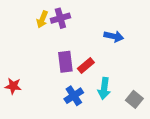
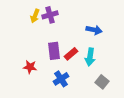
red star: (13, 86) -> (30, 67), moved
cyan arrow: (104, 88) -> (90, 57), moved
gray square: (134, 99) -> (102, 82), moved

